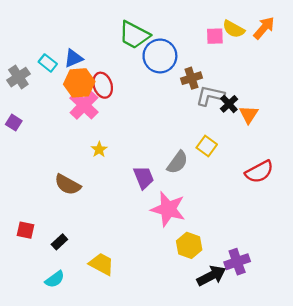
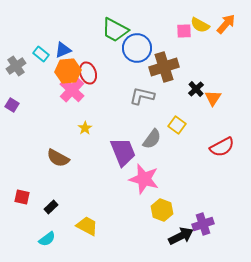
brown cross: (192, 78) -> (164, 67), size x1.6
gray L-shape: (210, 96) -> (142, 96), moved
purple trapezoid: (144, 178) -> (123, 152), size x1.4

